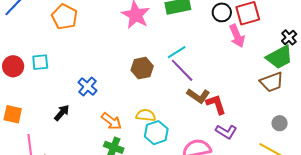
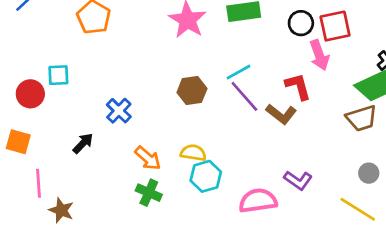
red circle: (13, 66) -> (30, 94), moved
brown L-shape: (198, 96) -> (281, 114), moved
red L-shape: (216, 104) -> (298, 86), moved

